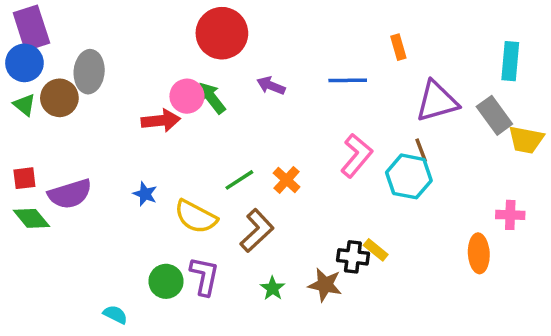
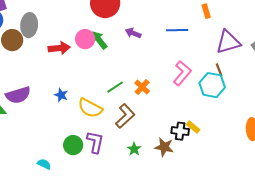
red arrow: (161, 121) -> (59, 48), moved

